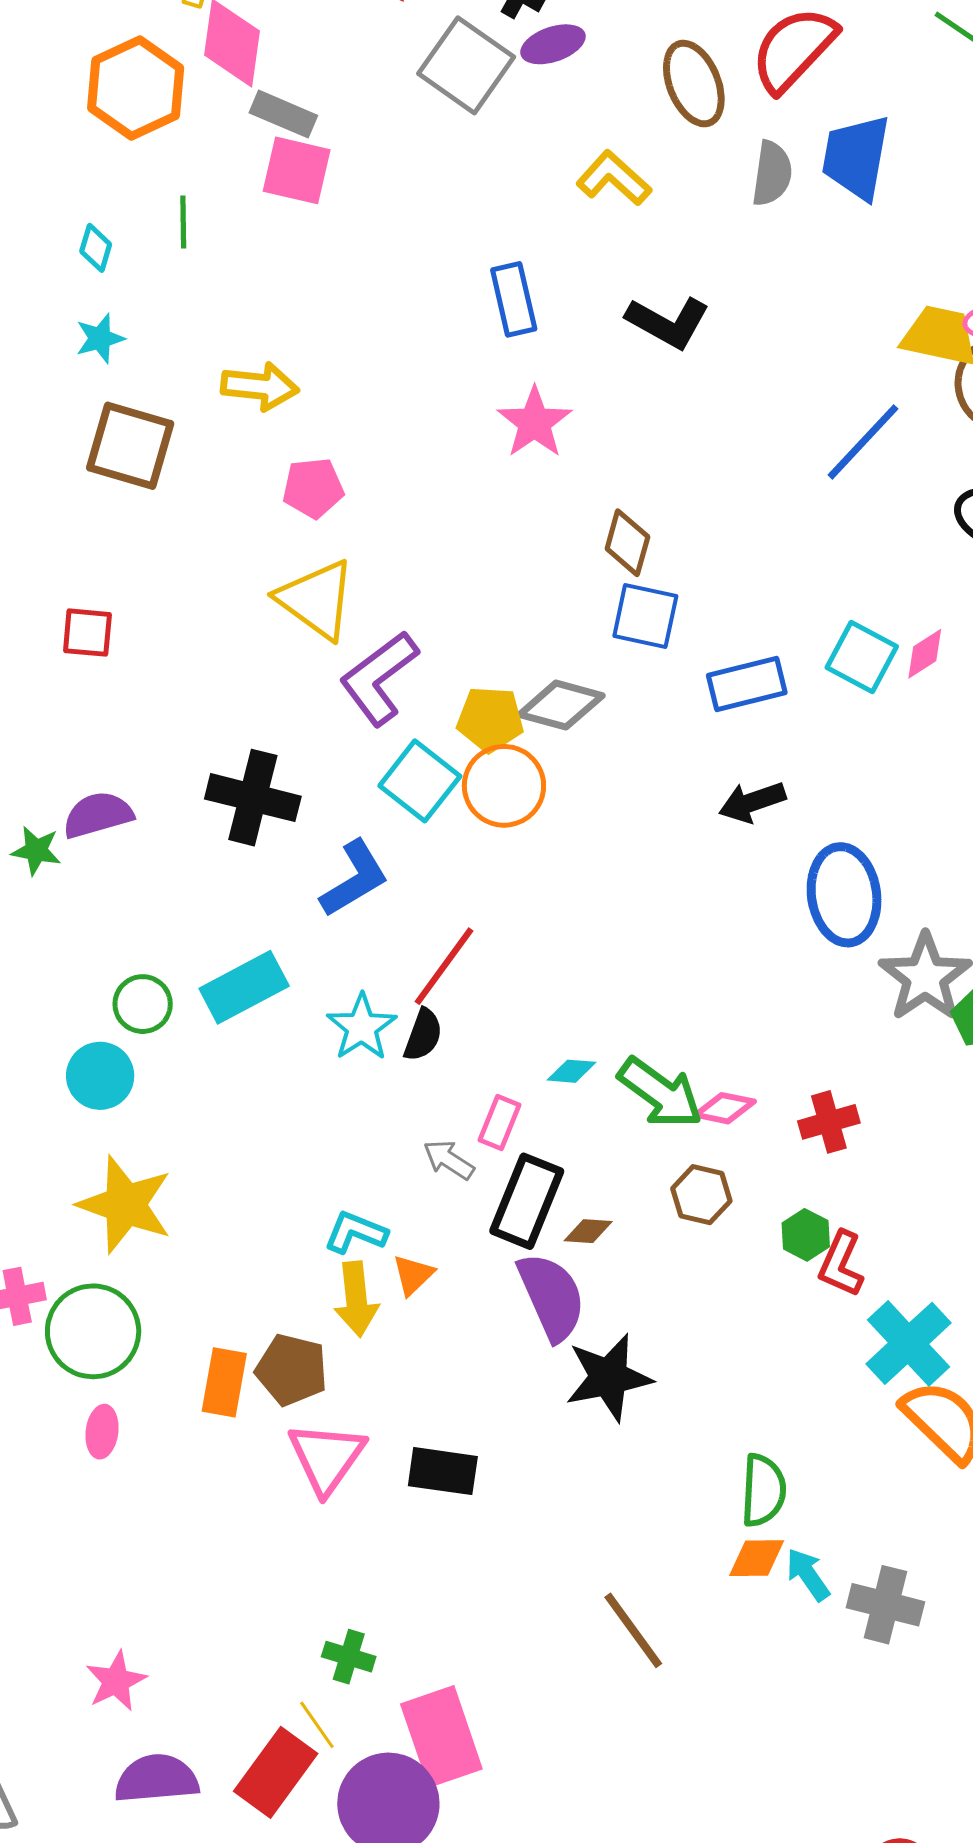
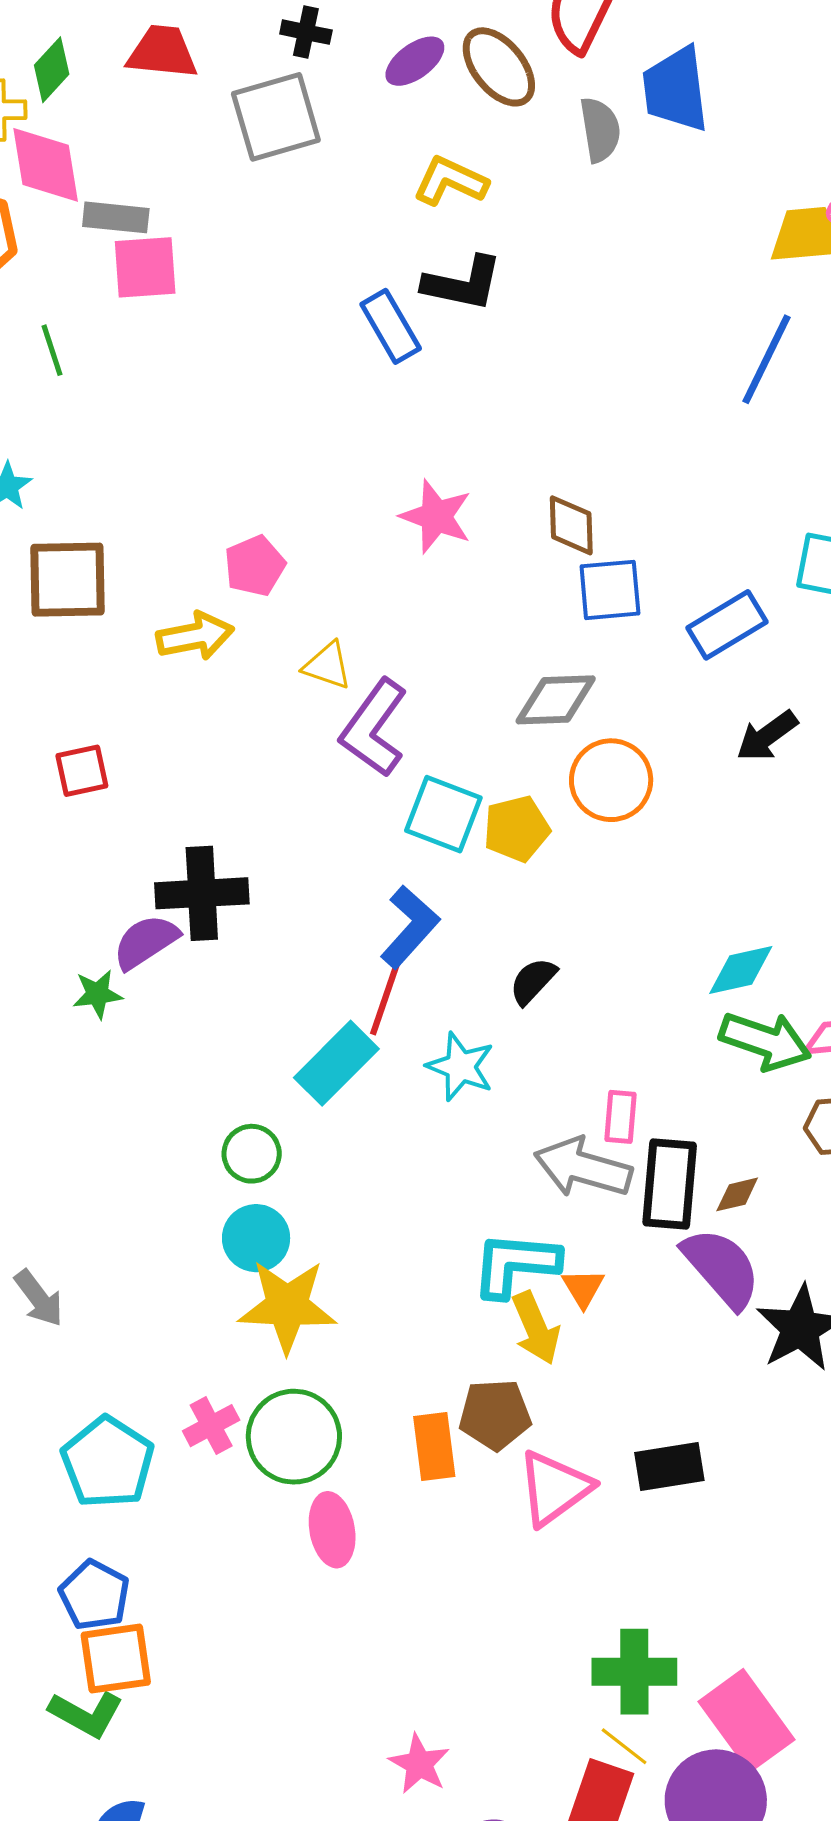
purple ellipse: (553, 44) -> (415, 61), moved
gray square: (466, 65) -> (276, 117), turned -34
black L-shape: (668, 322) -> (463, 283), moved
yellow arrow: (260, 386) -> (195, 636), moved
pink star: (534, 422) -> (436, 517), moved
yellow triangle: (316, 600) -> (327, 666), moved, size x0.6
yellow pentagon: (490, 719) -> (517, 829), moved
orange circle: (504, 786) -> (611, 780), moved
black cross: (253, 798) -> (202, 893), moved
red line: (444, 966) -> (388, 991), moved
green circle: (143, 1004) -> (252, 1154), moved
black semicircle: (423, 1035) -> (533, 981), moved, turned -140
cyan diamond: (571, 1071) -> (741, 970), moved, size x1.5
cyan circle: (100, 1076) -> (256, 1238), moved
gray arrow: (449, 1160) -> (583, 1167), size x1.8
cyan L-shape: (356, 1232) -> (515, 1264), size x1.5
pink ellipse: (102, 1432) -> (332, 1530), size x1.4
pink triangle: (327, 1458) -> (554, 1488), turned 36
green cross: (349, 1657) -> (634, 1672), size x1.6

